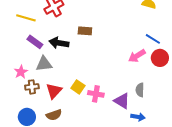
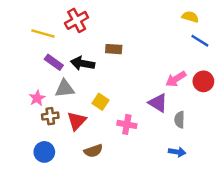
blue line: (153, 39) -> (200, 41), moved
yellow square: (78, 87) -> (101, 102), moved
purple triangle: (122, 101) -> (158, 103), moved
brown semicircle: (54, 115) -> (93, 151), moved

